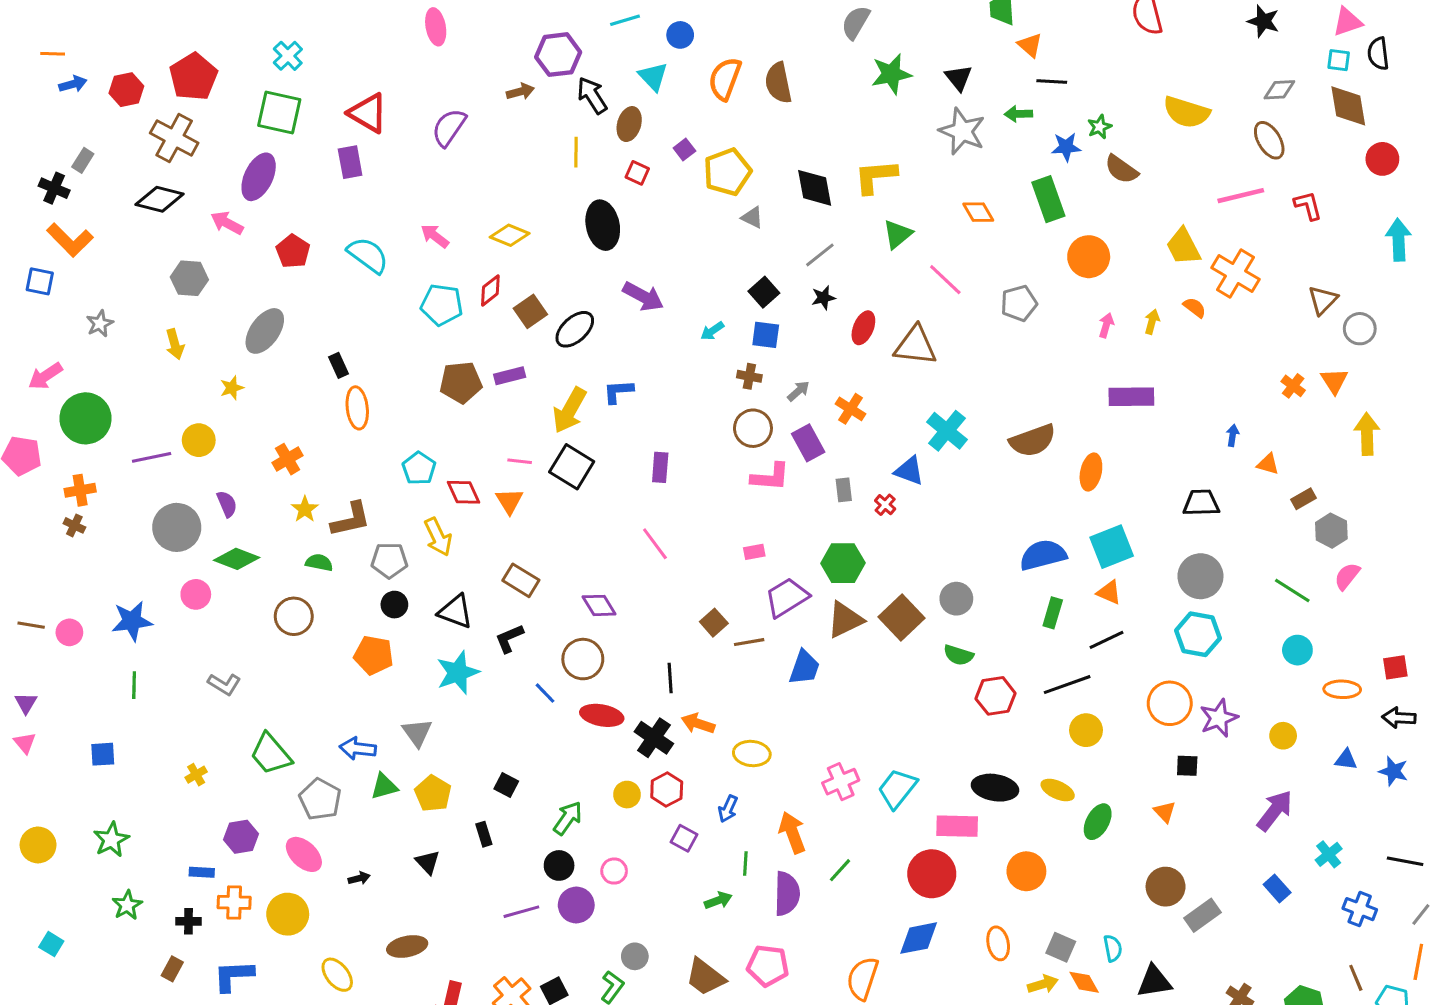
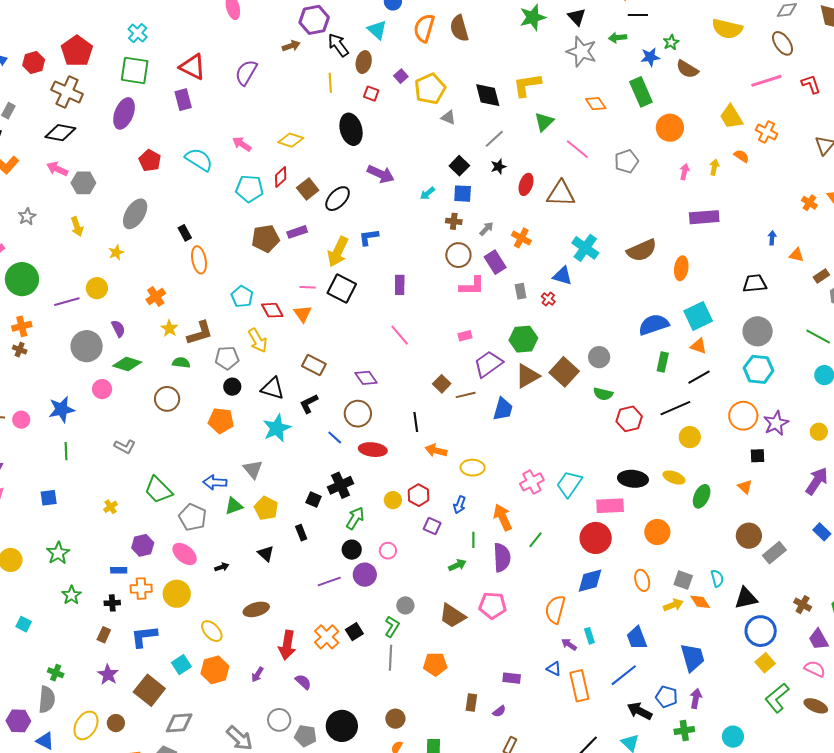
pink arrow: (227, 223) -> (57, 169), moved
orange cross: (1235, 273) -> (767, 132), size x0.7
black cross: (654, 738) -> (341, 485), moved, turned 35

